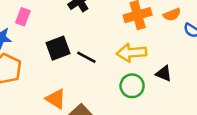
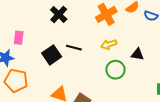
yellow arrow: (131, 53) -> (109, 44), size x0.7
black line: (86, 57) -> (74, 48), moved

